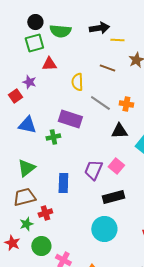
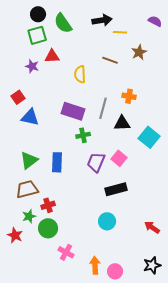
green semicircle: (60, 31) -> (63, 23), turned 50
purple star: (29, 82) -> (32, 66), moved
red square: (15, 96) -> (18, 97), moved
gray line: (100, 103) -> (103, 108), moved, turned 70
green cross: (53, 137) -> (83, 135), moved
blue rectangle: (63, 183) -> (57, 162), moved
cyan circle: (104, 229) -> (107, 221), size x0.7
green circle: (41, 246) -> (48, 228), moved

